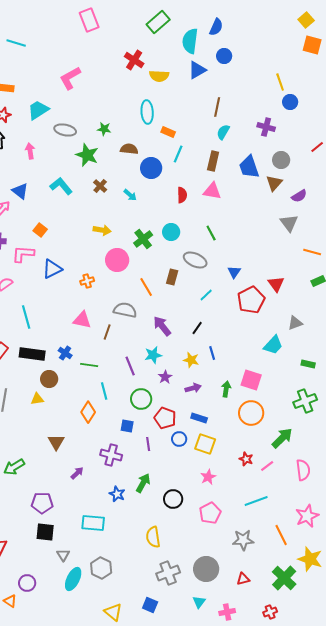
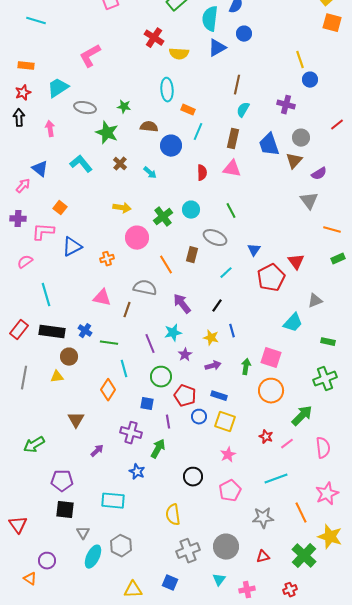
green arrow: (143, 483) -> (158, 449), moved
yellow triangle: (113, 612) -> (133, 590), turned -42

